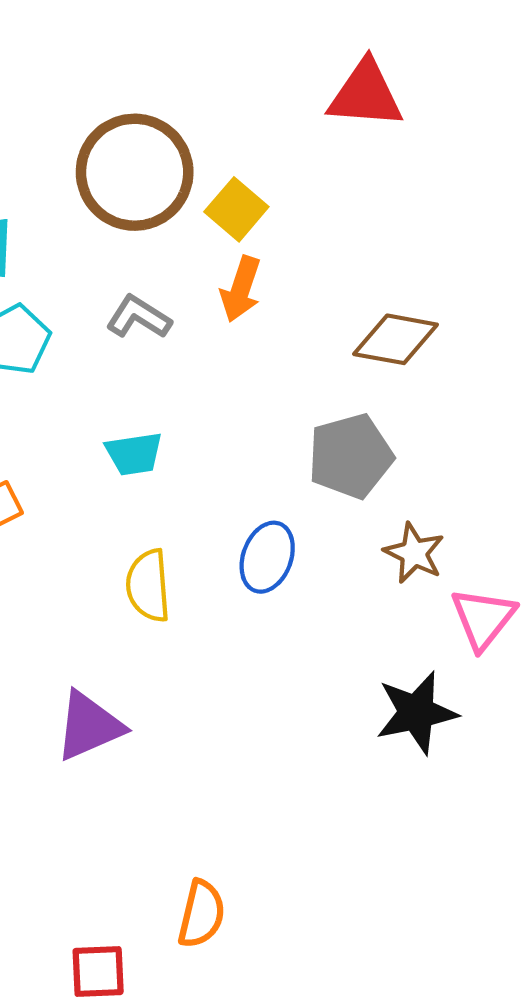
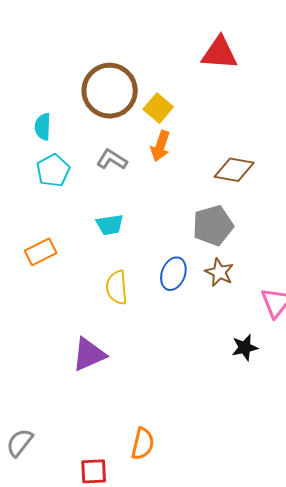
brown star: (414, 553) -> (219, 272), moved
black star: (416, 713) -> (245, 347), size x0.7

